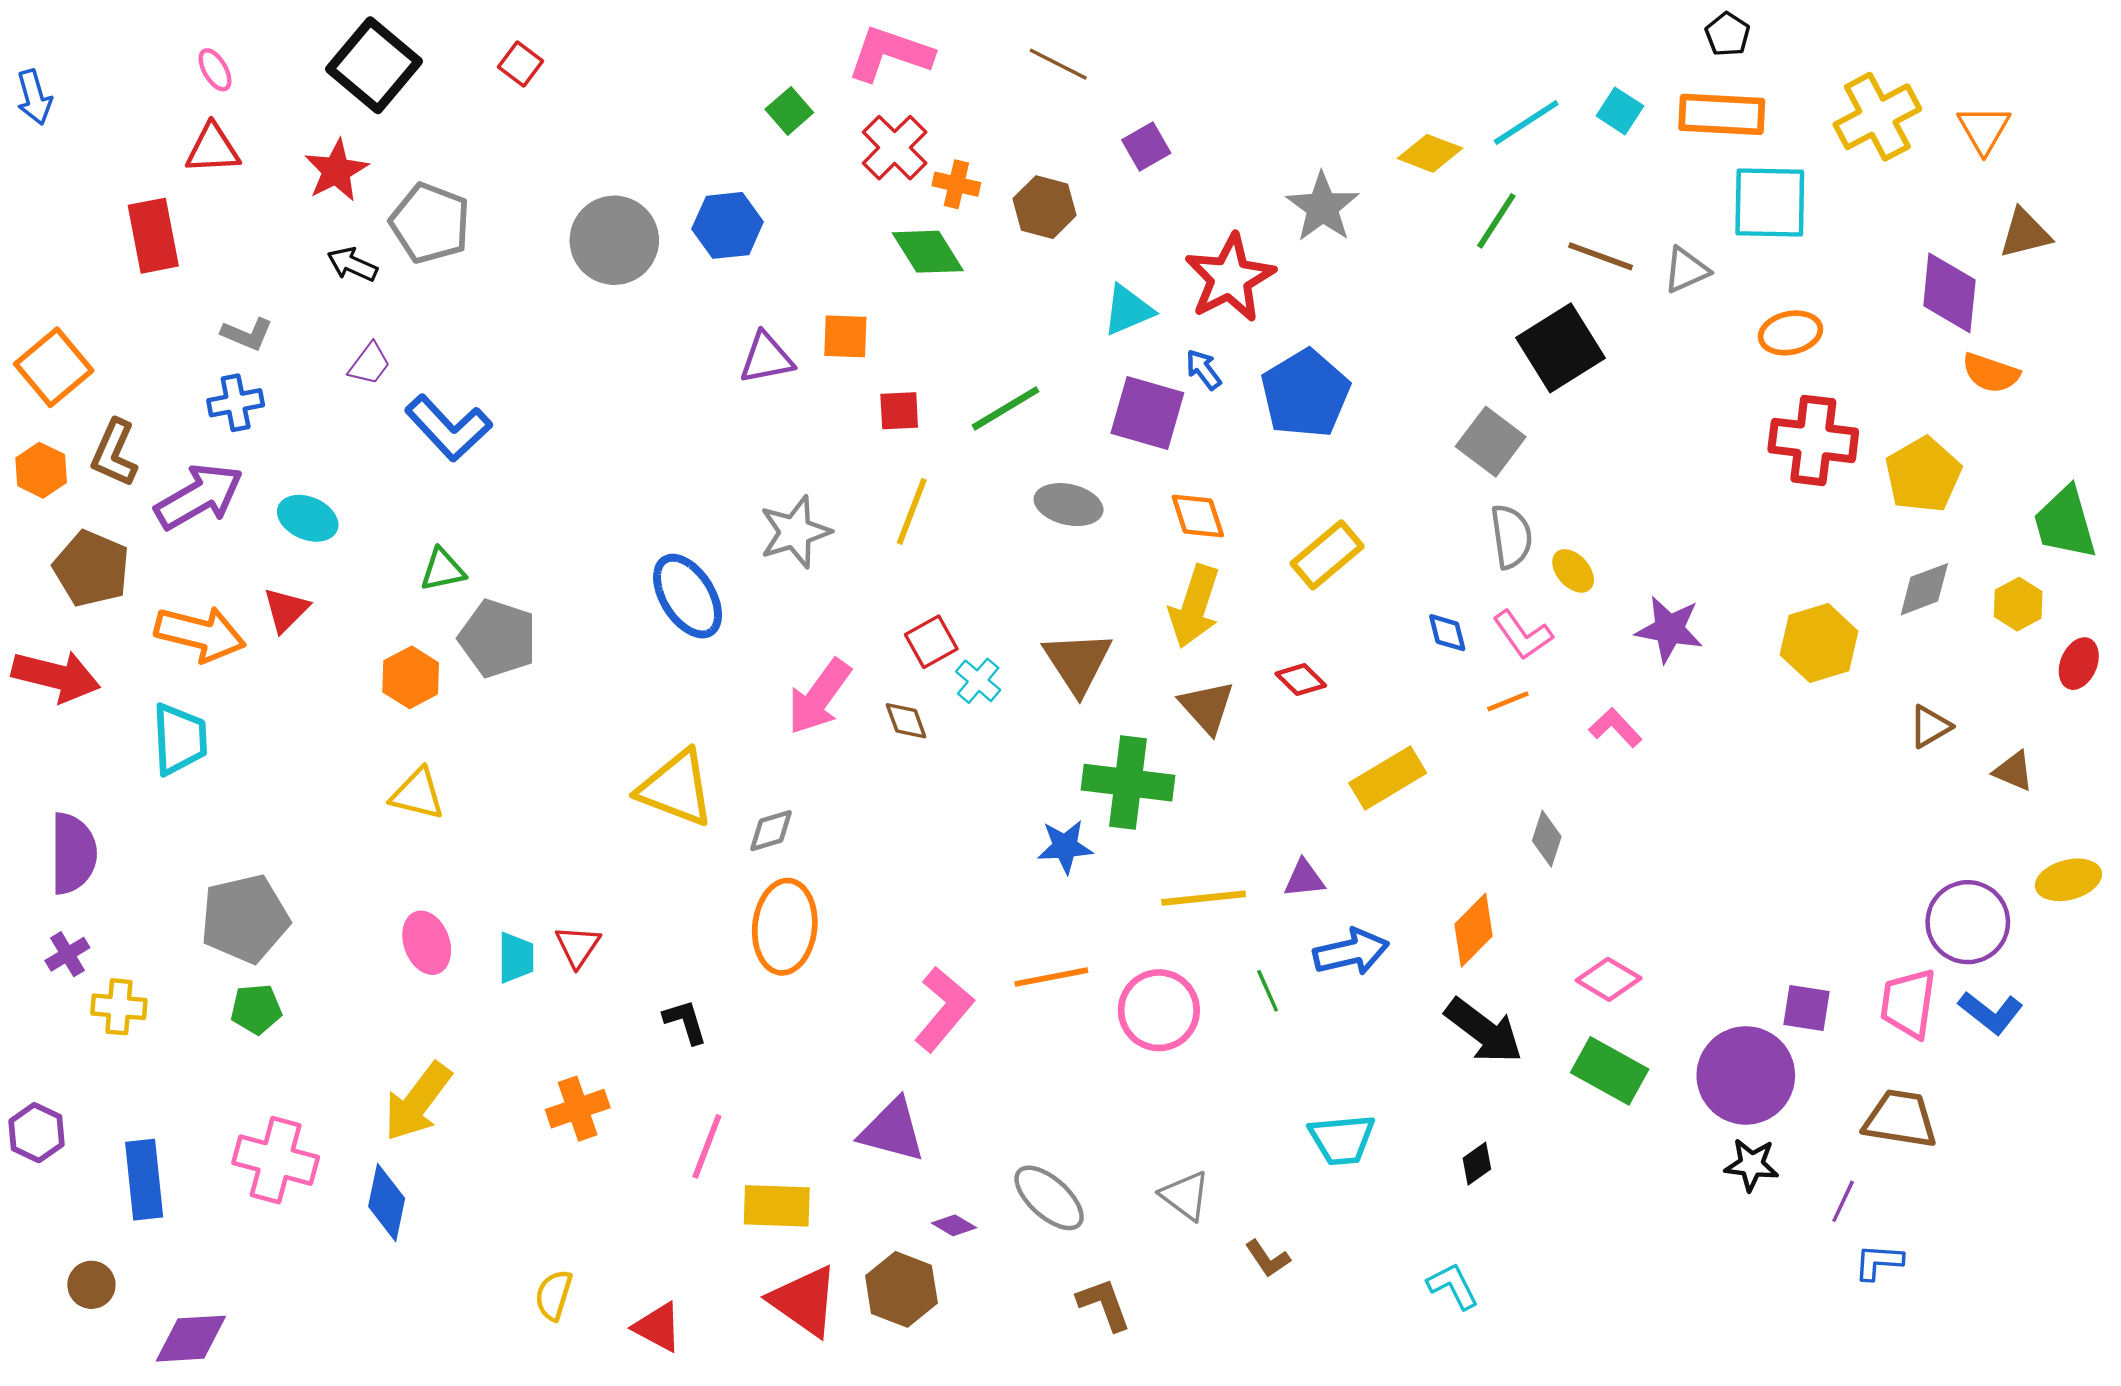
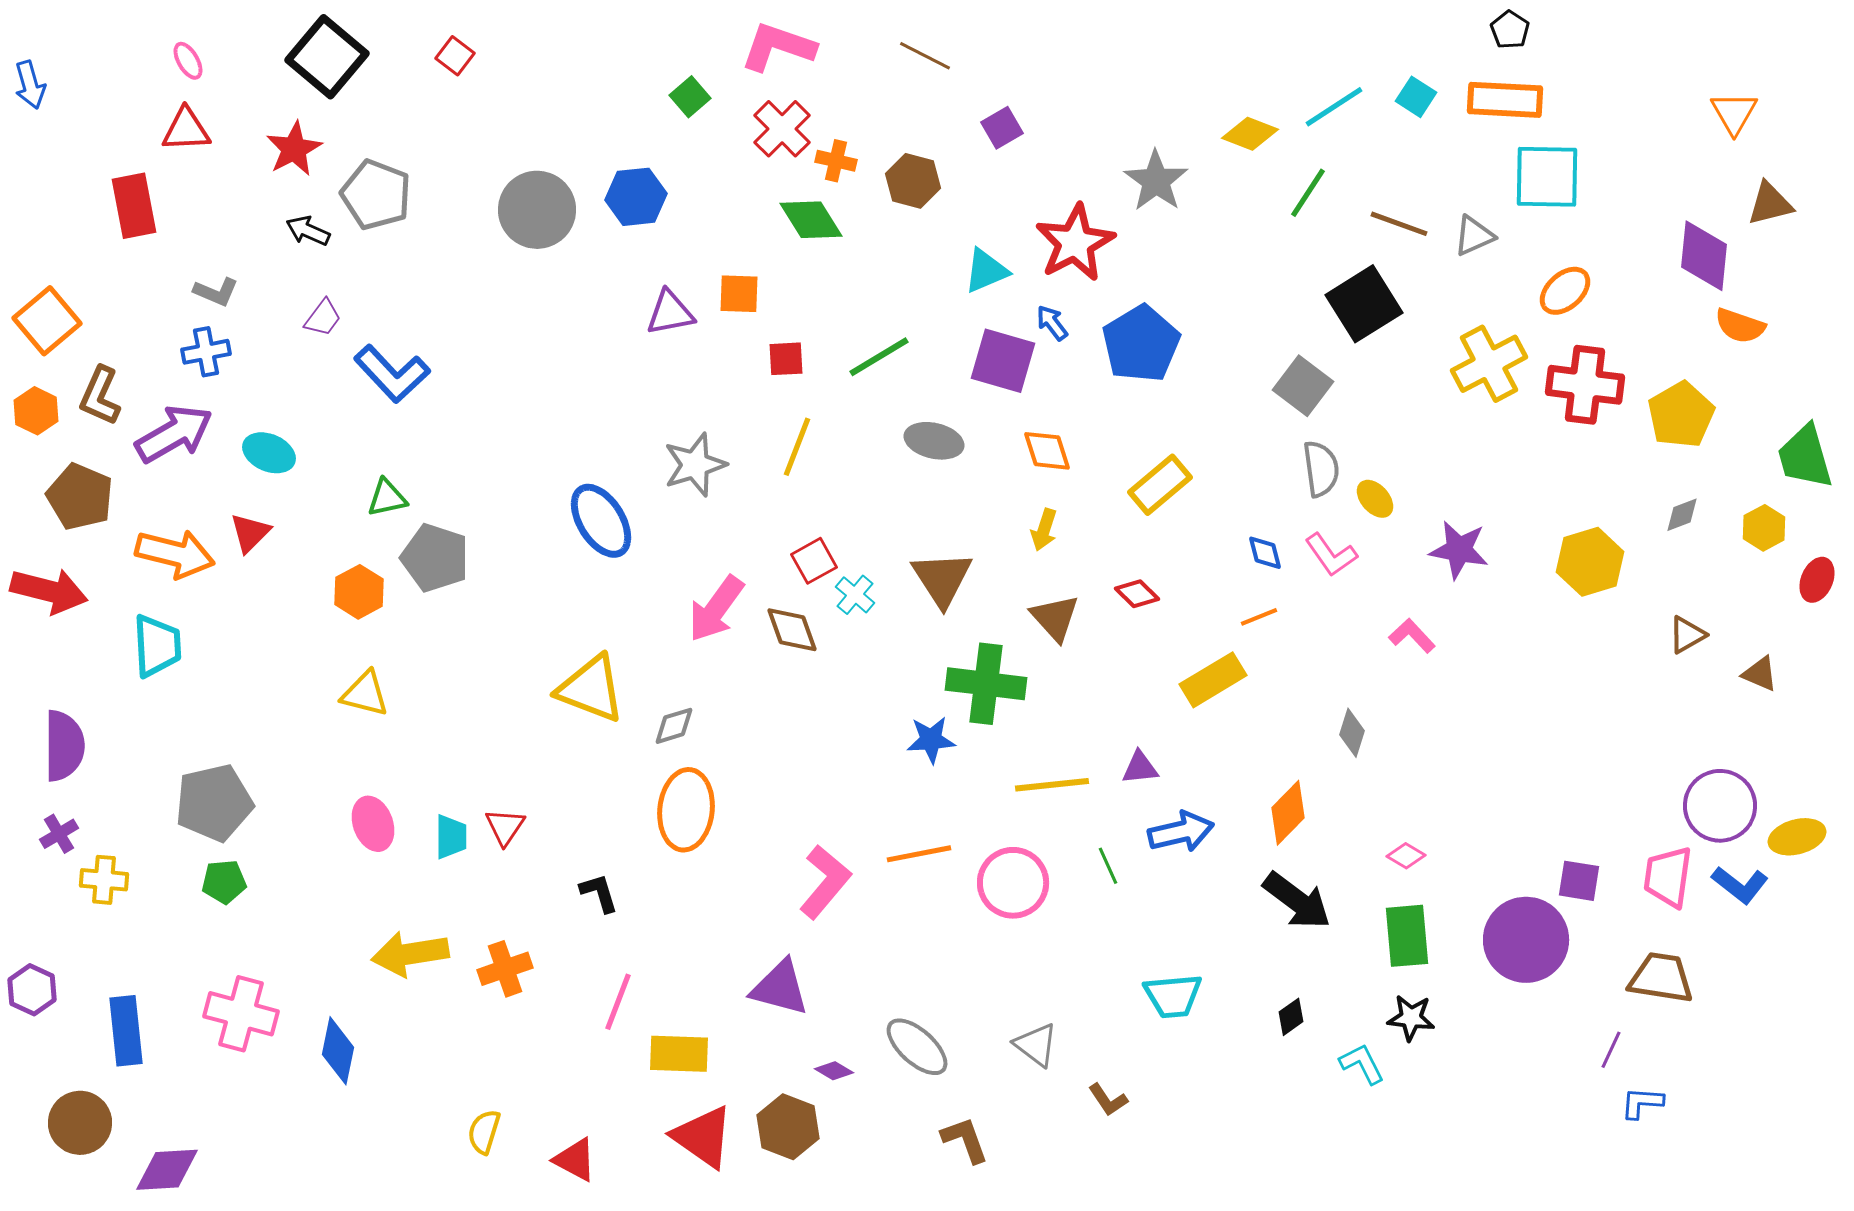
yellow cross: (1877, 117) -> (1489, 364), moved
orange ellipse: (1790, 333) -> (1565, 291), turned -30
gray diamond: (1924, 589) -> (1682, 515), size x0.7
yellow arrow: (1194, 606) -> (1044, 530), size x0.6
orange line: (1508, 701) -> (1259, 617), moved
brown diamond: (906, 721) -> (792, 630), size x1.4
yellow ellipse: (2068, 880) -> (1797, 837), moved
pink diamond: (1609, 979) -> (1406, 856), size x0.7
green rectangle: (1610, 1071) -> (1407, 936), turned 56
yellow arrow: (418, 1102) -> (410, 954), moved, turned 44
black star: (1752, 1165) -> (1411, 1018), moved
brown circle: (91, 1285) -> (80, 1123), size x1.5
cyan L-shape: (1453, 1286) -> (1362, 1064), moved

